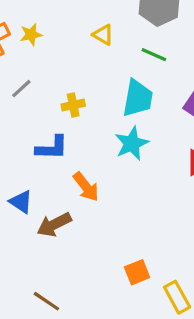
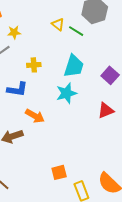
yellow star: (31, 35) -> (14, 32), moved
green line: (154, 55) -> (76, 31), moved
orange arrow: (86, 187) -> (35, 116), turned -30

